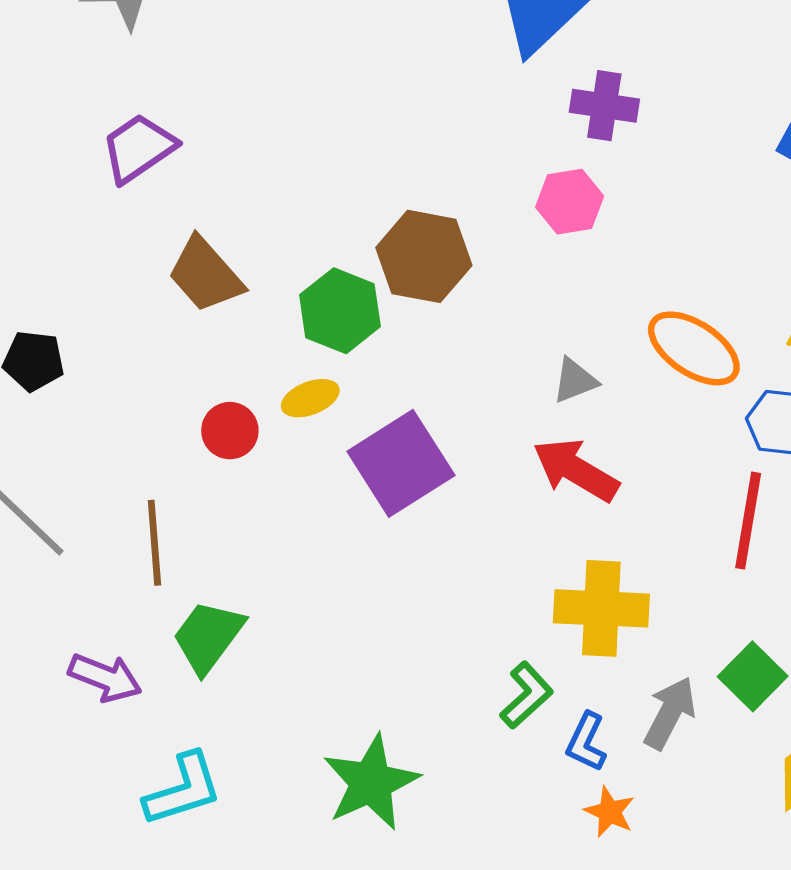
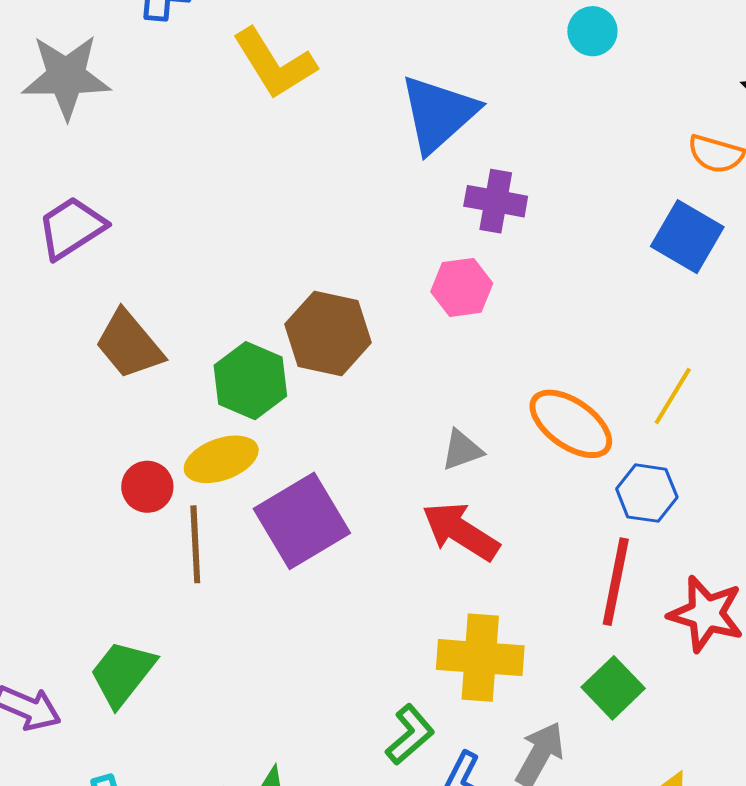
yellow ellipse: (310, 398) -> (221, 459), size x1.4
brown line: (154, 543) -> (195, 544), moved
green square: (753, 676) -> (613, 688), moved

